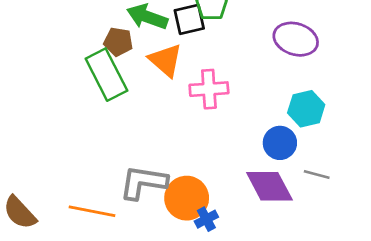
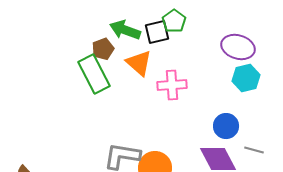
brown pentagon: (118, 42) -> (103, 49), turned -30
cyan hexagon: (306, 109) -> (246, 78), moved

